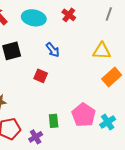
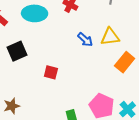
blue arrow: (53, 50) -> (85, 40), moved

